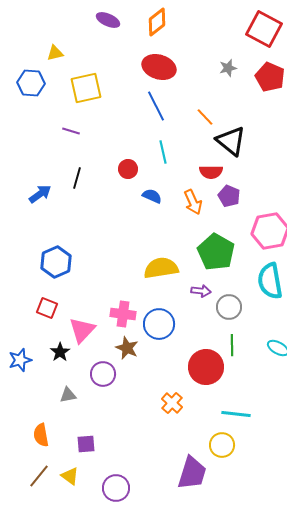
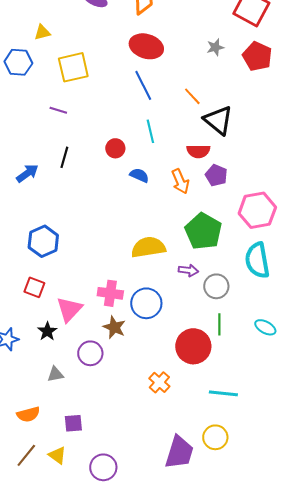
orange semicircle: (41, 435) -> (28, 414), turned -95
yellow circle: (222, 445) -> (215, 437), moved

